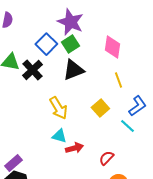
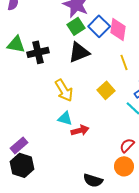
blue square: (46, 44) -> (99, 26), moved
black cross: (32, 70) -> (38, 52), turned 30
red semicircle: (106, 158) -> (127, 145), moved

